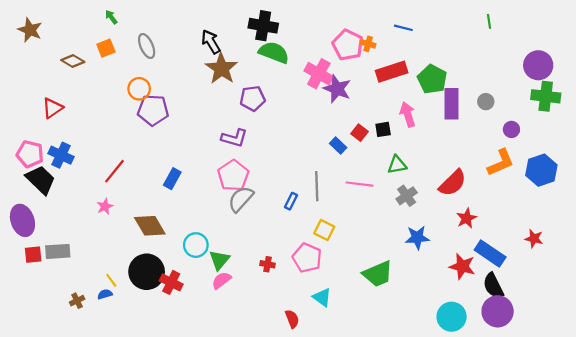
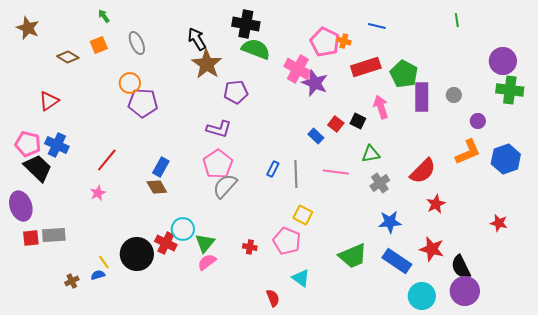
black square: (383, 129) -> (358, 121), turned 35
blue rectangle: (291, 201) -> (273, 169), moved
brown diamond: (150, 226) -> (157, 187), moved, size x0.7
blue rectangle: (490, 254) -> (397, 261), moved
red cross: (171, 282) -> (166, 243), moved

